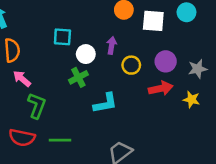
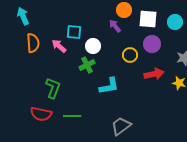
cyan circle: (186, 12) -> (175, 22), moved
purple arrow: (112, 45) -> (115, 26), moved, turned -48
purple circle: (166, 61) -> (152, 44), moved
pink arrow: (22, 79) -> (59, 46), moved

